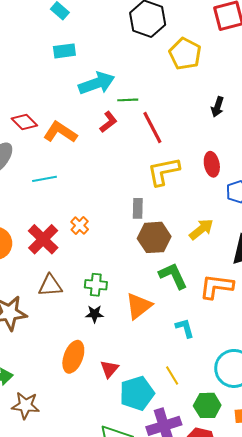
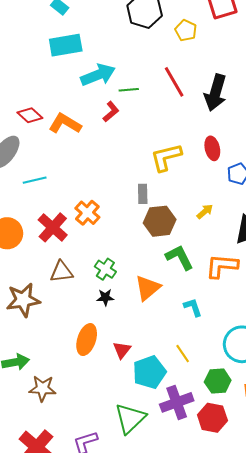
cyan rectangle: (64, 51) -> (66, 45), size x1.5
yellow pentagon: (185, 54) -> (186, 30), moved, size x0.7
black arrow: (218, 107) -> (216, 93), size x1.8
red line: (152, 127) -> (174, 82), moved
cyan line: (44, 179) -> (35, 180), moved
orange cross: (80, 226) -> (87, 213), size x1.4
yellow arrow: (201, 229) -> (205, 211), size x0.7
green cross: (96, 285) -> (105, 269), turned 30

